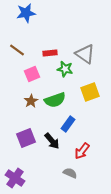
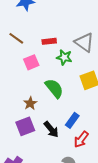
green semicircle: (55, 100) -> (54, 88), turned -110
brown star: (31, 101) -> (30, 103), moved
blue rectangle: (68, 124) -> (72, 120), moved

